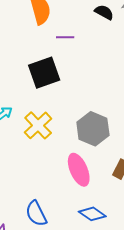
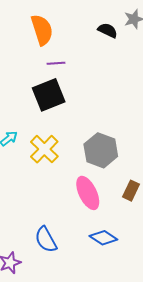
purple line: (65, 37) -> (56, 63), moved

